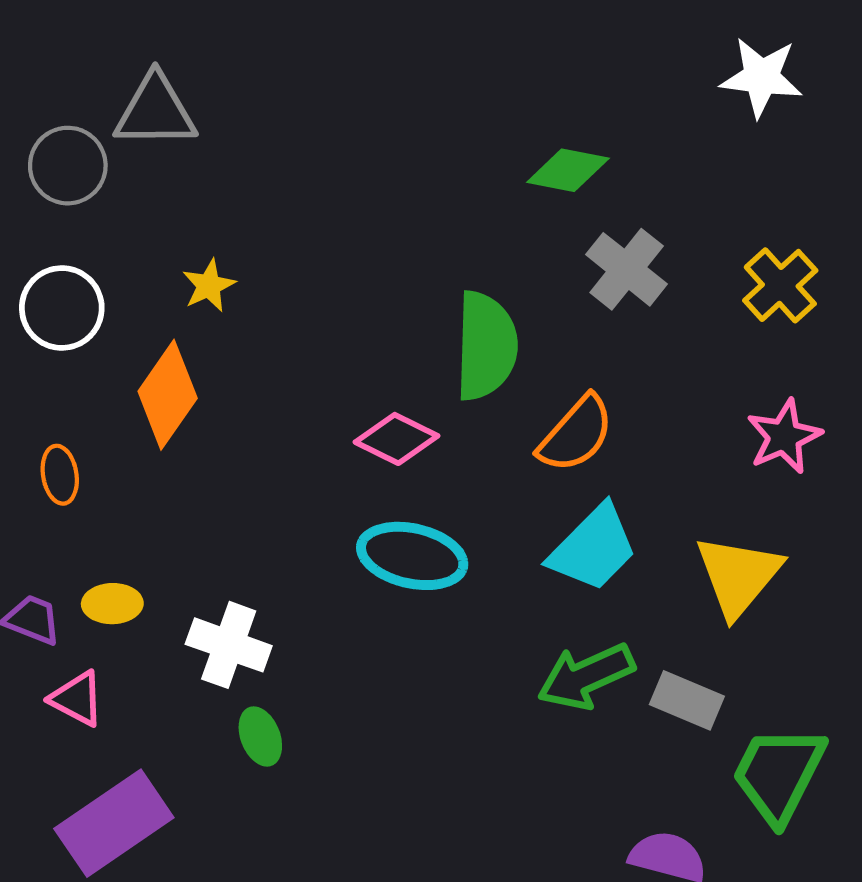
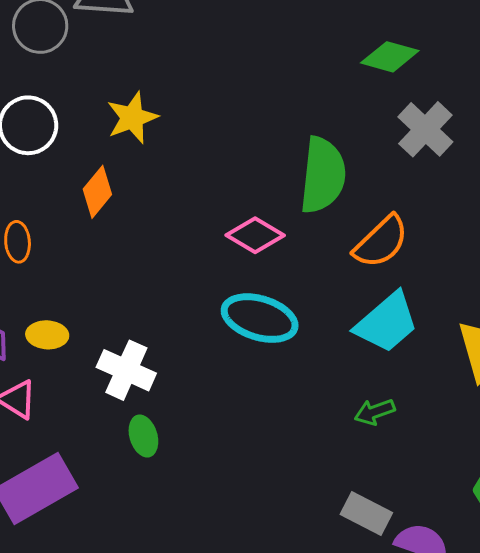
yellow star: (209, 286) -> (132, 118), size x1.4
orange diamond: (168, 395) -> (97, 192), size x0.7
green arrow: (586, 676) -> (375, 412), size x0.6
gray rectangle: (687, 700) -> (366, 514), moved

